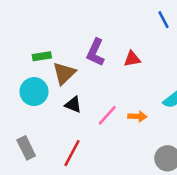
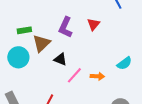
red triangle: (132, 59) -> (93, 24), moved, turned -40
black triangle: (73, 105) -> (60, 59), moved

